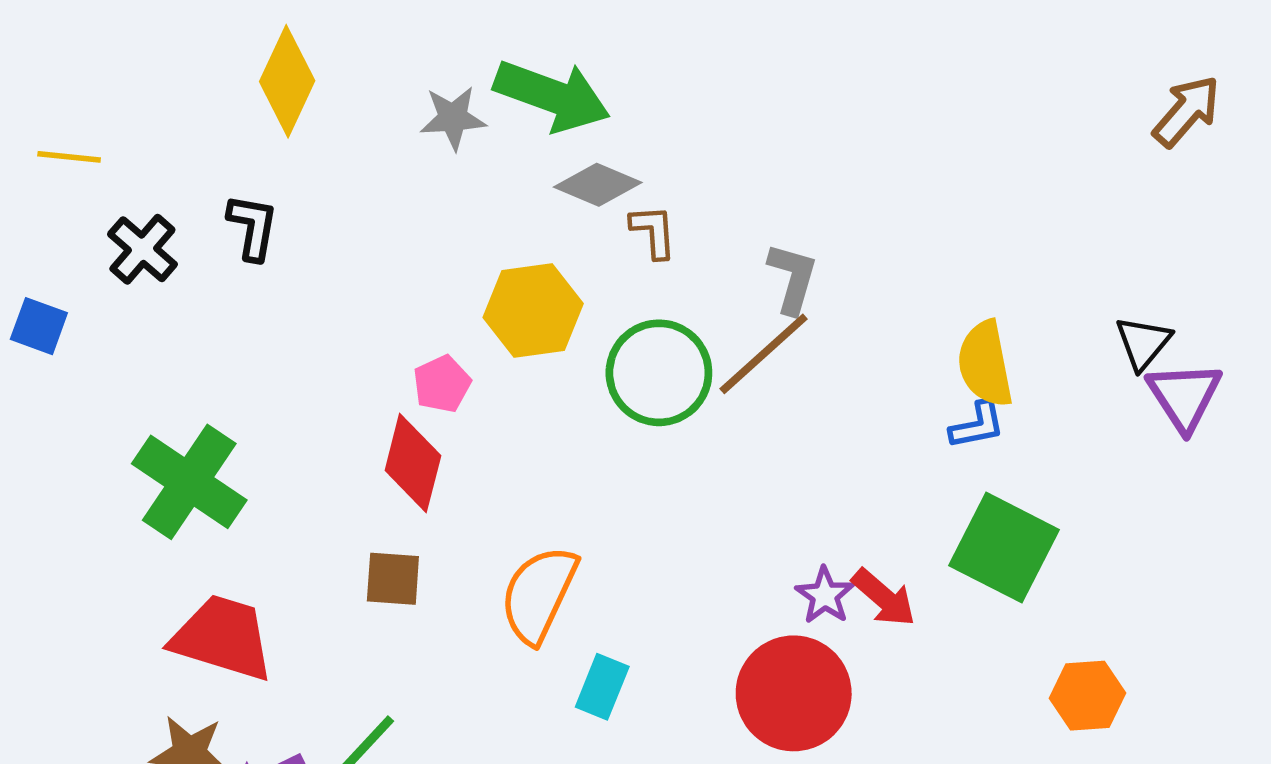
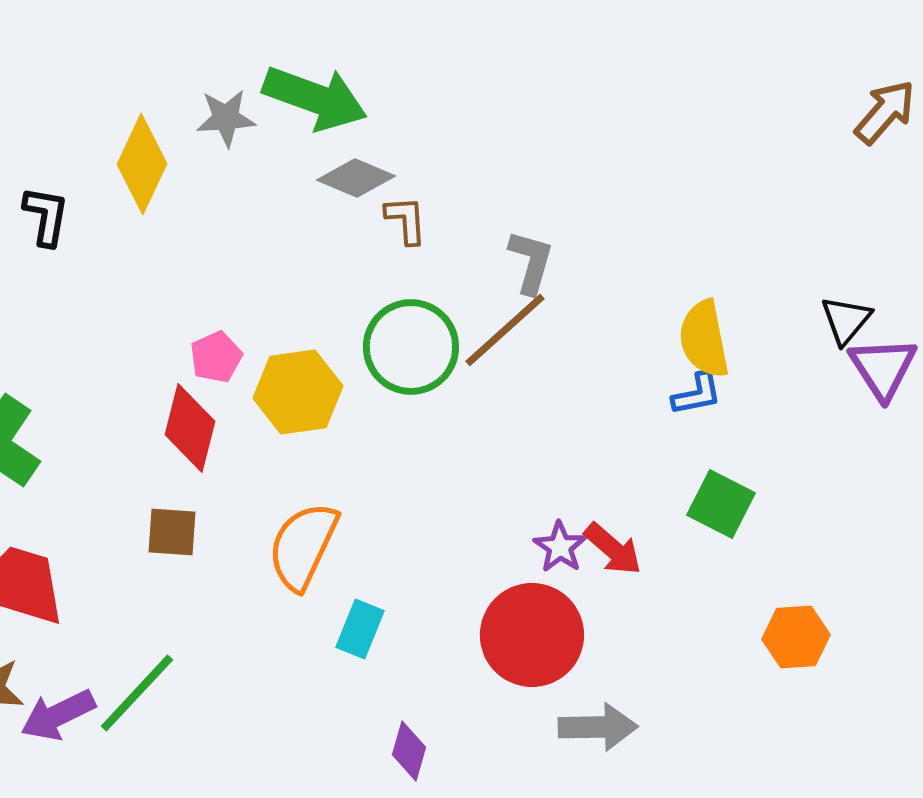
yellow diamond: (287, 81) -> (142, 164), moved
yellow hexagon: (533, 310) -> (298, 392), moved
green square: (1004, 548) -> (721, 504), size x0.7

